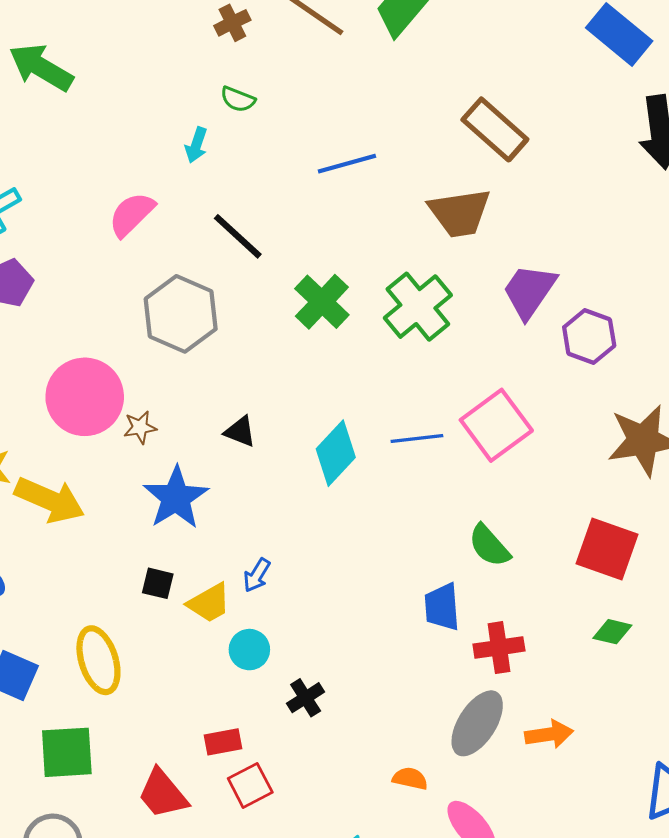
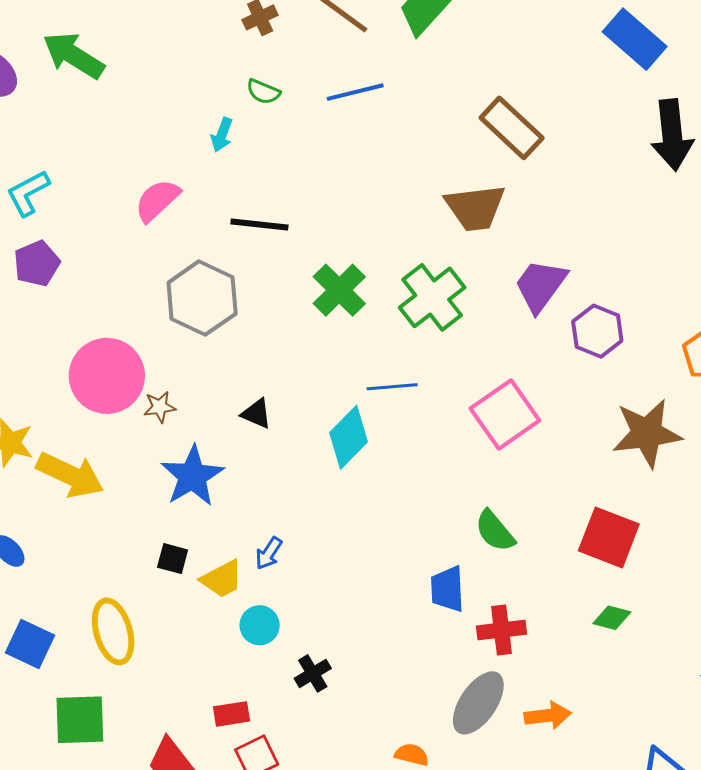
blue line: (347, 164) -> (355, 92), moved
black line: (238, 236) -> (259, 224), turned -38
blue line: (417, 439) -> (392, 387), moved

